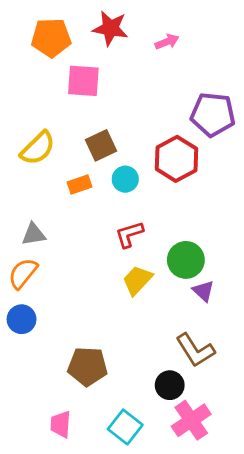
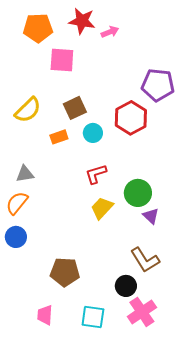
pink arrow: (167, 42) -> (110, 32), moved
cyan square: (125, 427) -> (93, 317), turned -30

